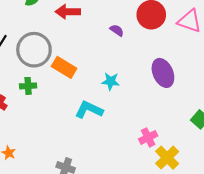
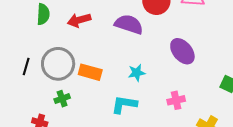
purple semicircle: (117, 30) -> (129, 24), size x2.0
pink cross: (148, 137) -> (176, 100), moved, turned 30

